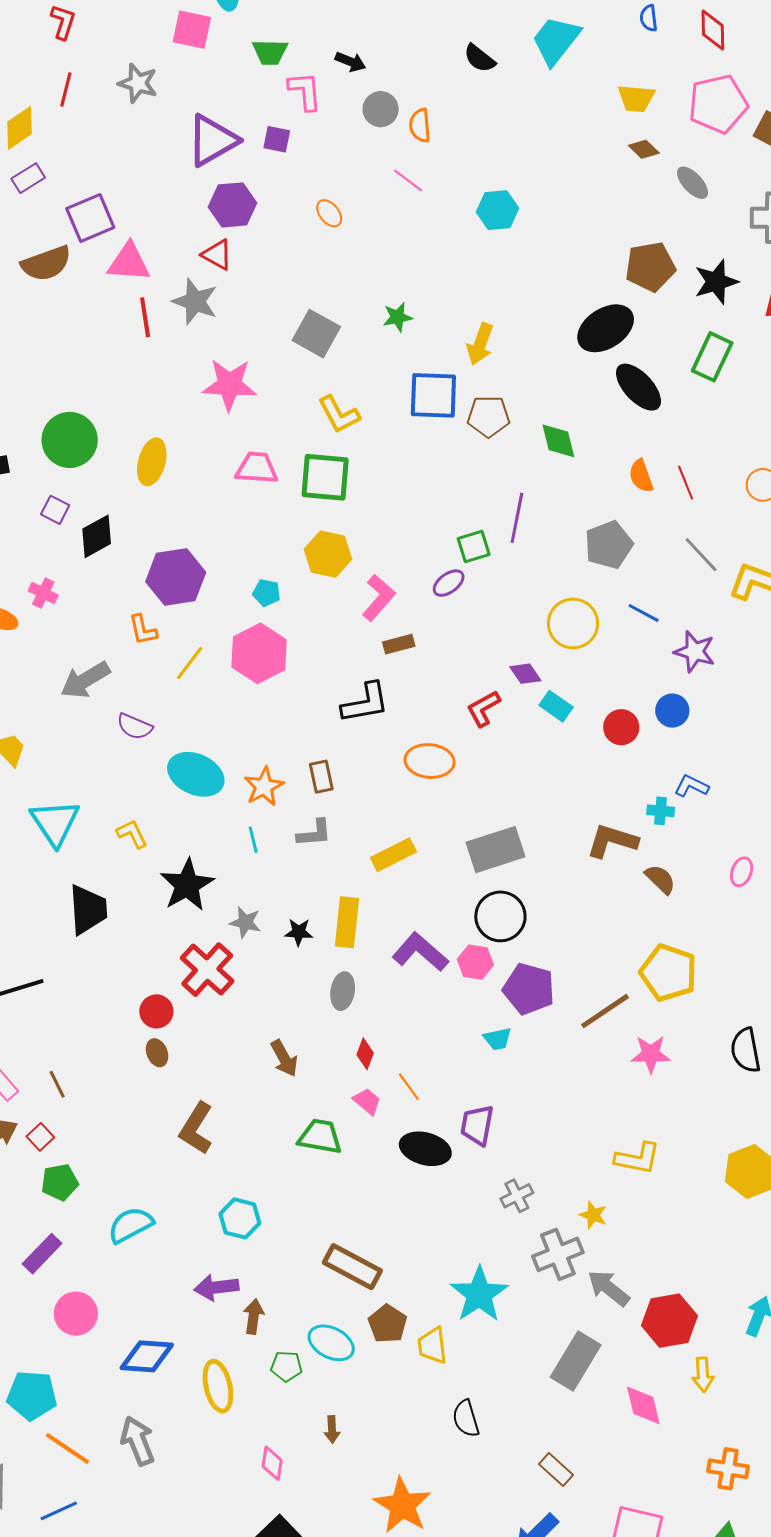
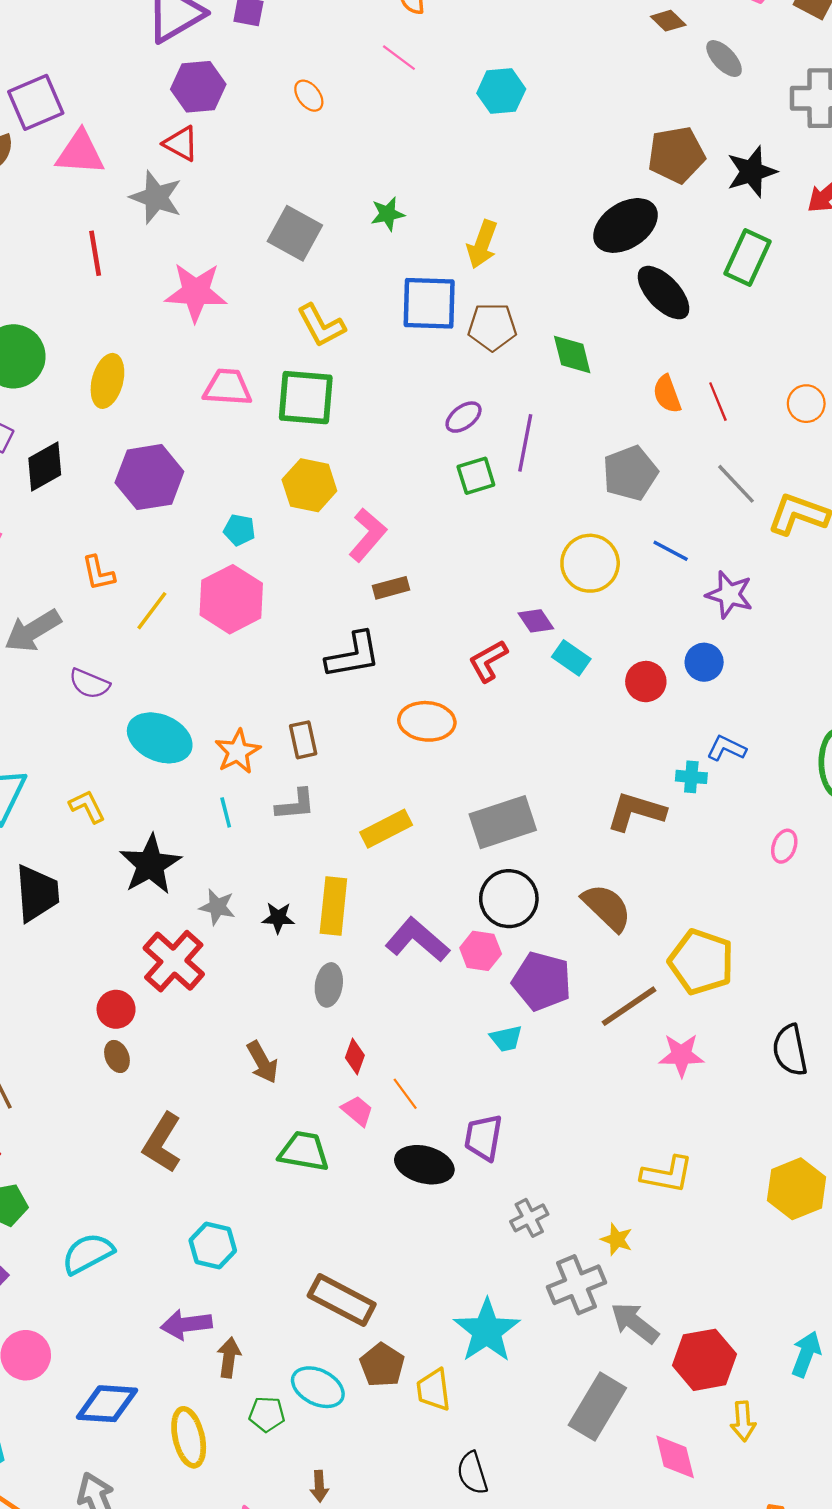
red line: (145, 317) -> (95, 253), moved
purple hexagon: (176, 577) -> (149, 477), moved
purple ellipse: (449, 583) -> (464, 417), moved
brown semicircle: (660, 879) -> (607, 907), moved, size x1.4

